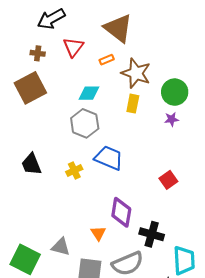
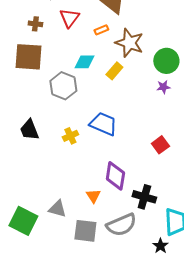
brown square: (30, 88) -> (28, 57), turned 32
yellow rectangle: (133, 104) -> (114, 71), moved, turned 30
gray hexagon: (85, 123) -> (63, 86), moved

